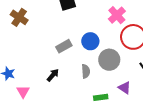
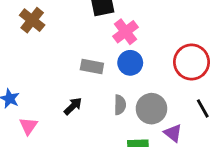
pink cross: (117, 15) -> (126, 32), moved
gray rectangle: (64, 46) -> (92, 67), turned 35
gray circle: (109, 60) -> (151, 109), moved

